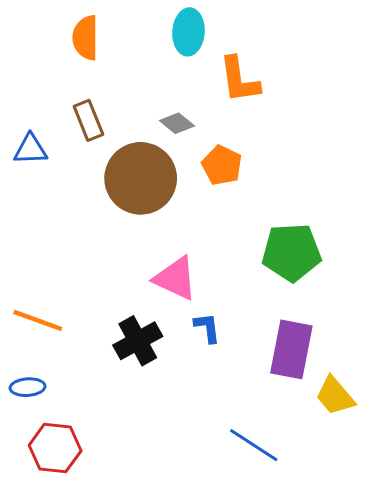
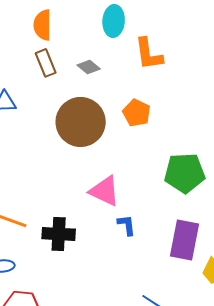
brown rectangle: (88, 120) -> (46, 63), moved
gray diamond: (177, 123) -> (89, 67), moved
black cross: (138, 341) -> (59, 234), moved, turned 32

